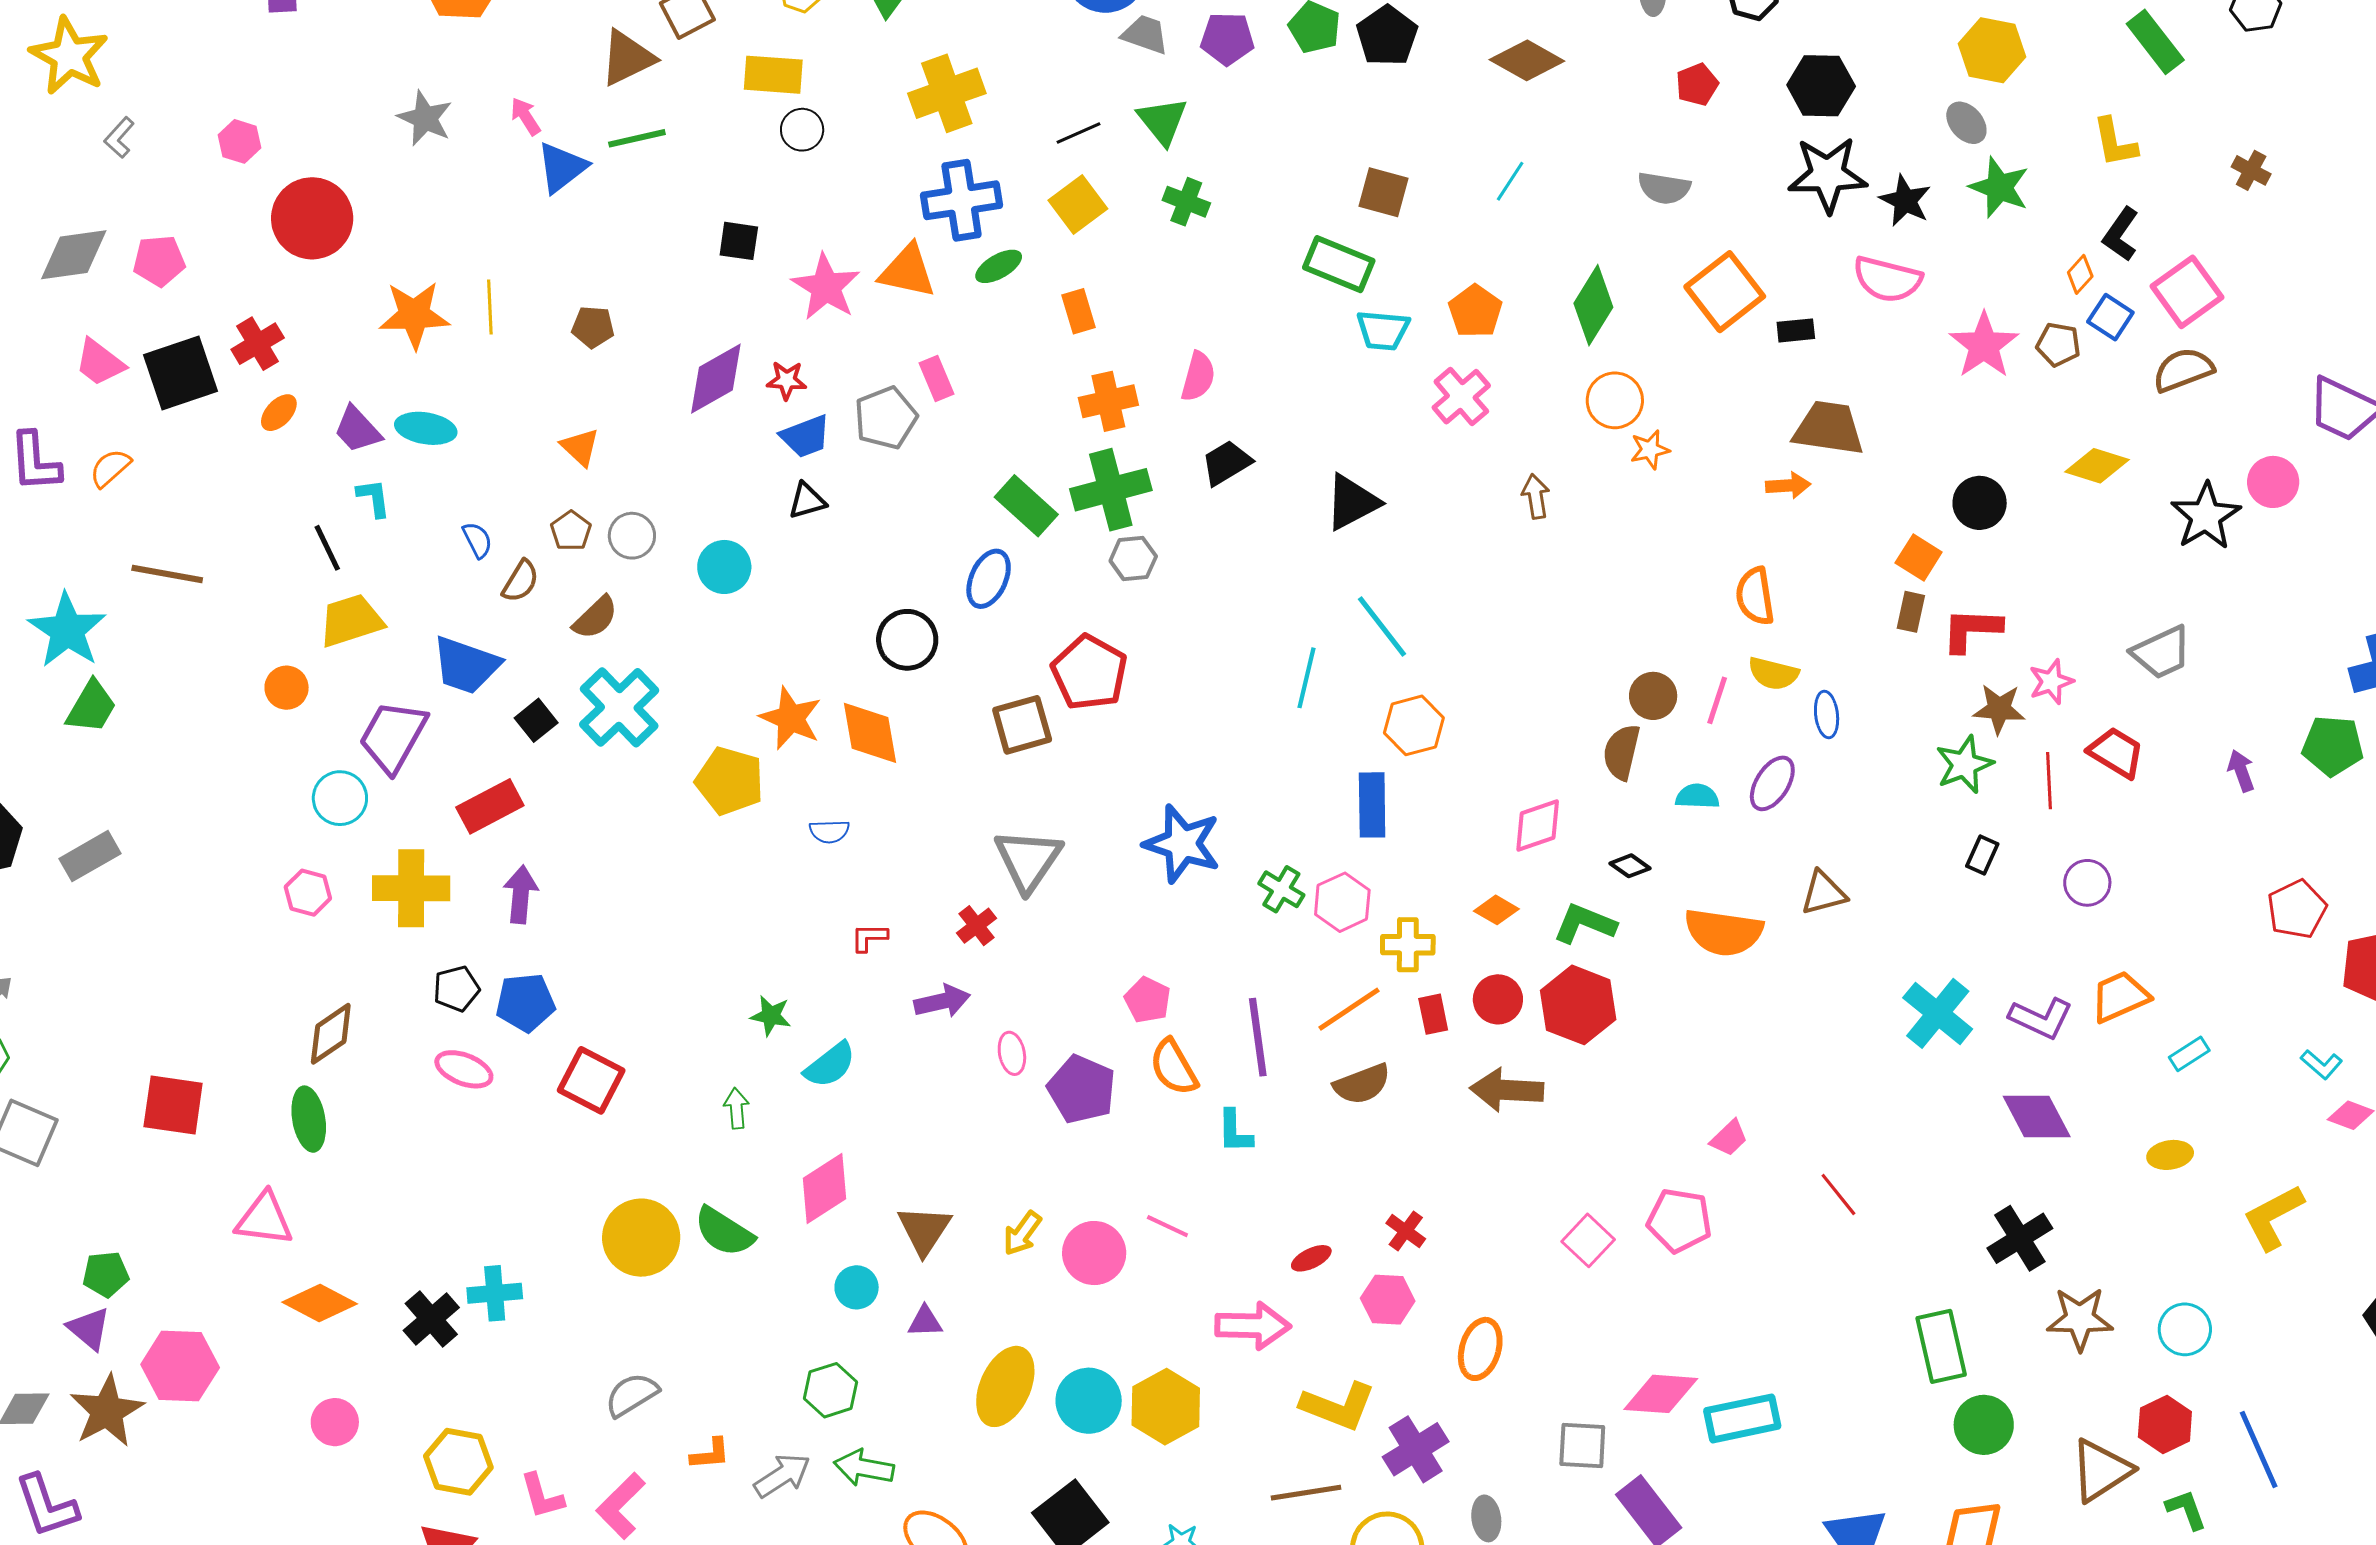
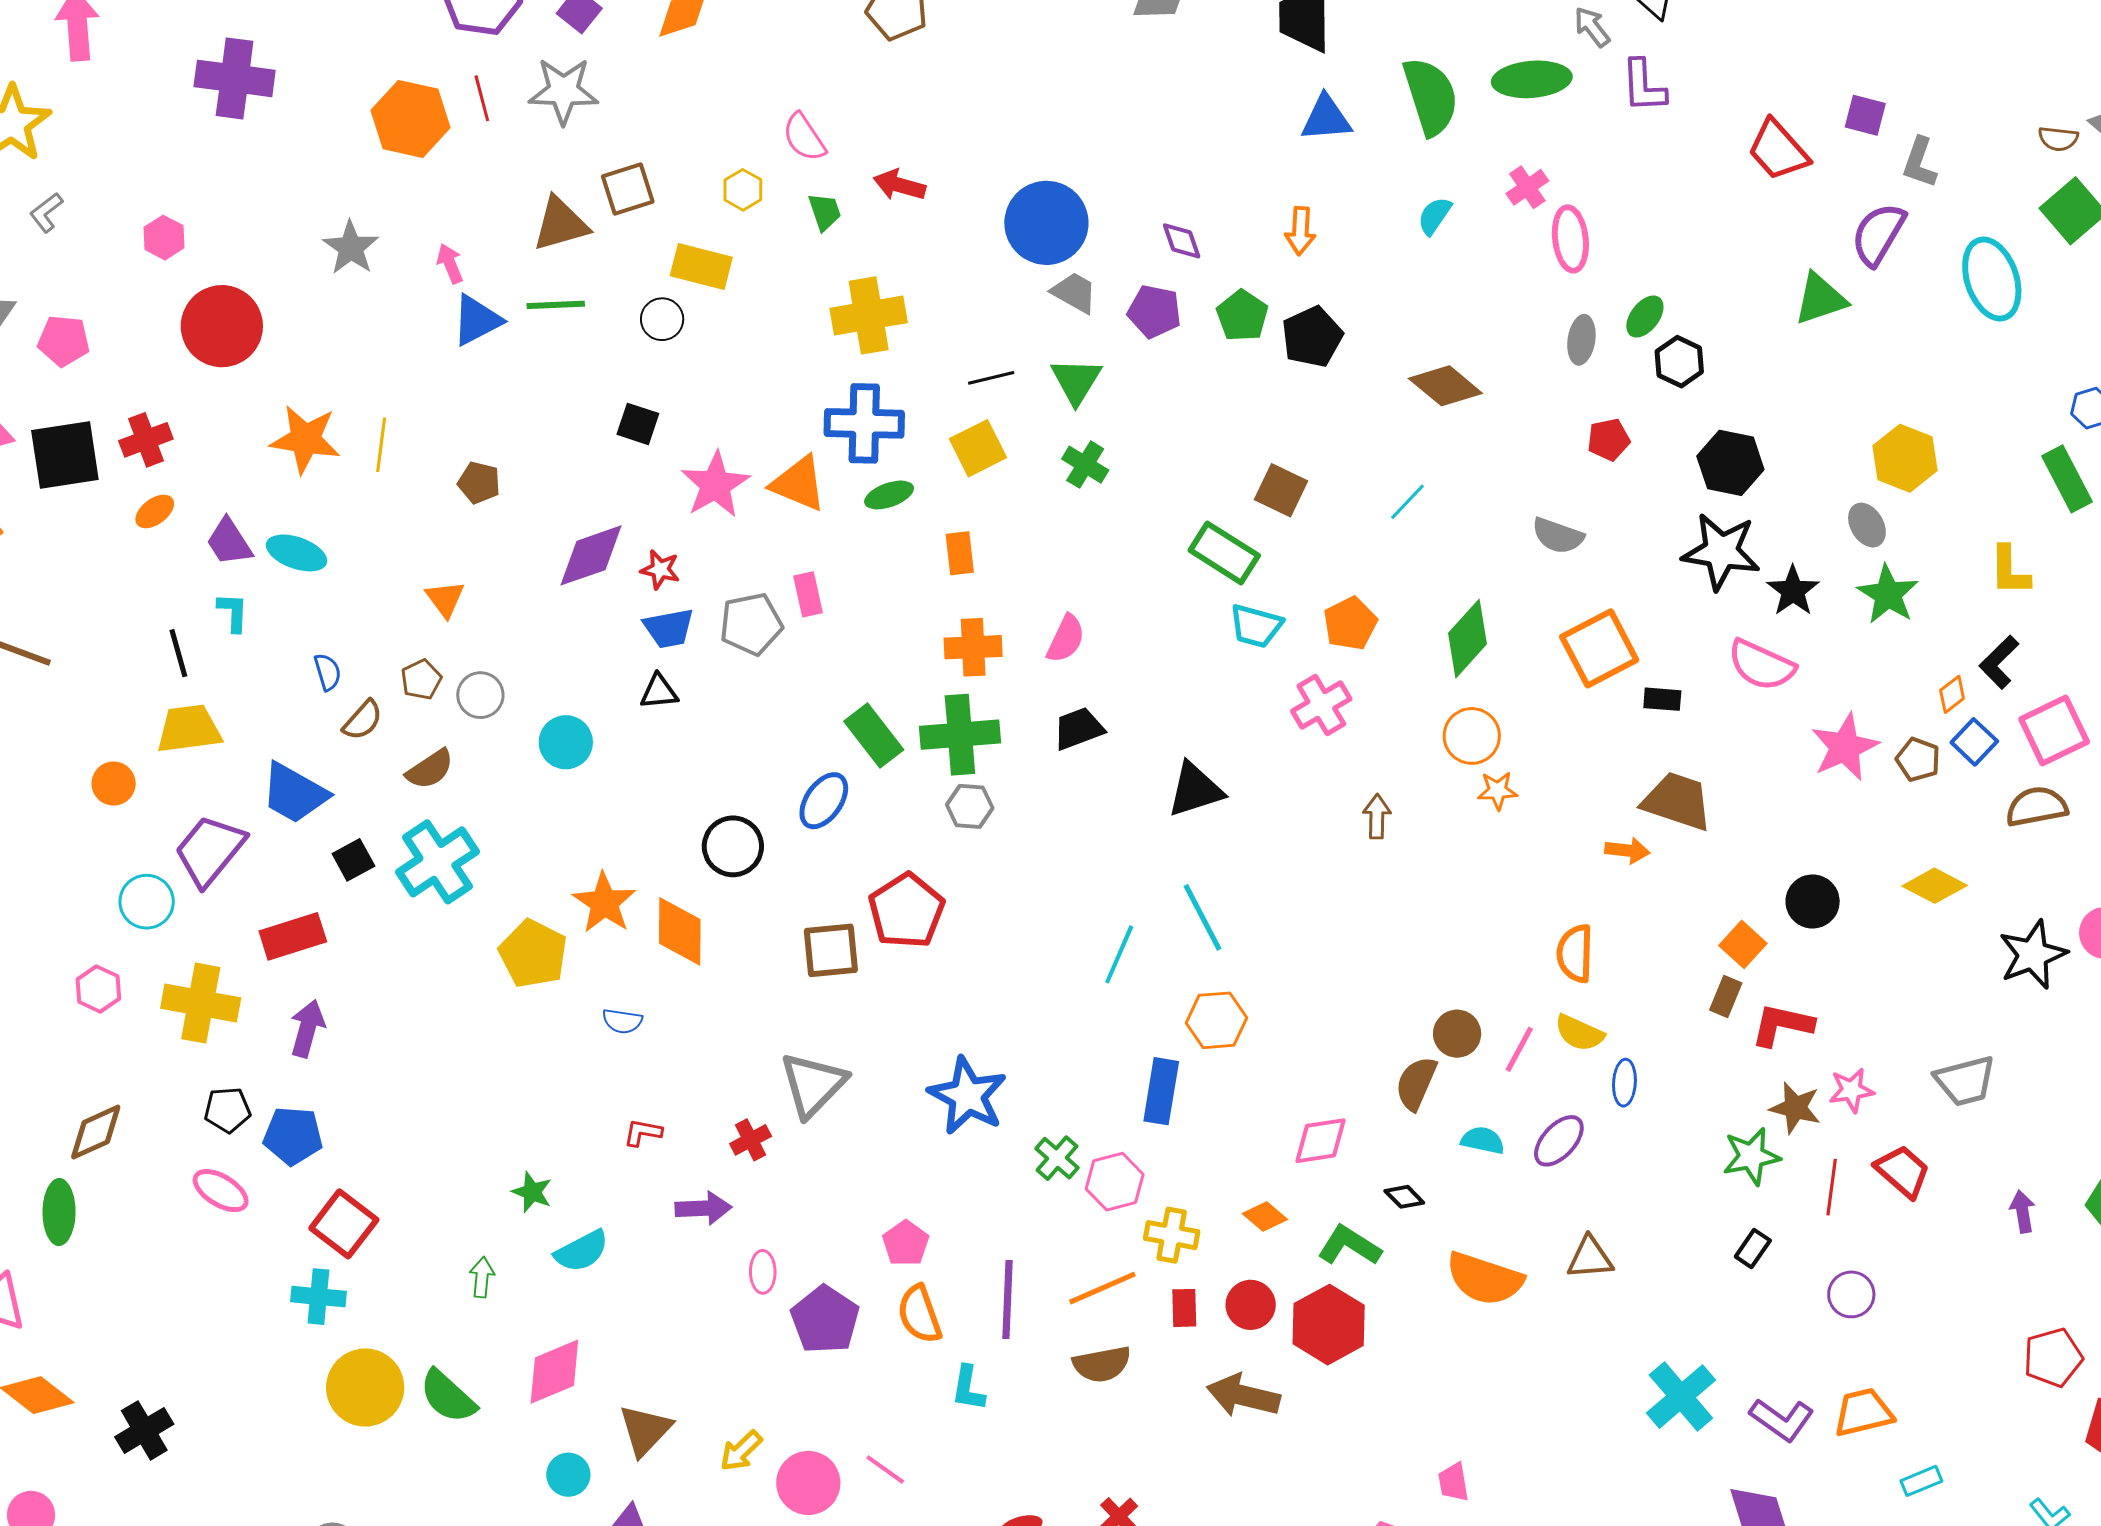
black circle: (802, 130) -> (662, 319), moved
pink trapezoid: (1729, 1138) -> (1453, 1482), turned 114
cyan cross: (495, 1293) -> (318, 1297), moved

